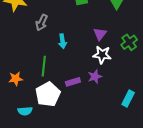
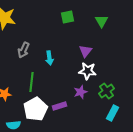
gray arrow: (42, 22) -> (24, 50), moved
green cross: (129, 42) -> (106, 91), moved
purple rectangle: (73, 82) -> (60, 106), moved

